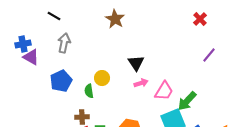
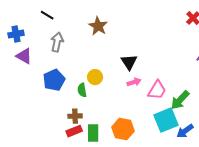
brown star: (115, 19) -> (98, 26), moved
blue cross: (23, 44) -> (16, 34), moved

